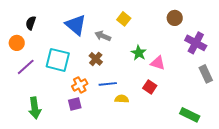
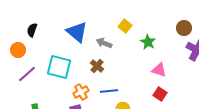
brown circle: (175, 18) -> (184, 28), moved
green star: (139, 53) -> (148, 42), moved
red square: (150, 87) -> (160, 94), moved

